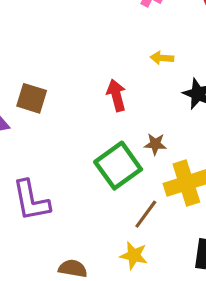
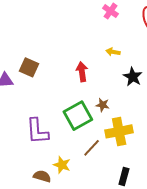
purple L-shape: (31, 201) -> (37, 131), moved
yellow star: (134, 255) -> (62, 165), moved

